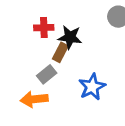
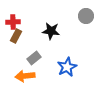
red cross: (44, 28) -> (13, 22), moved
brown rectangle: (60, 52) -> (16, 36), moved

